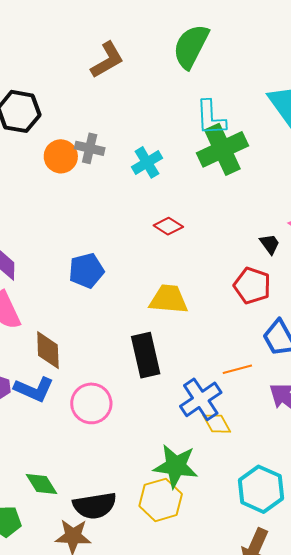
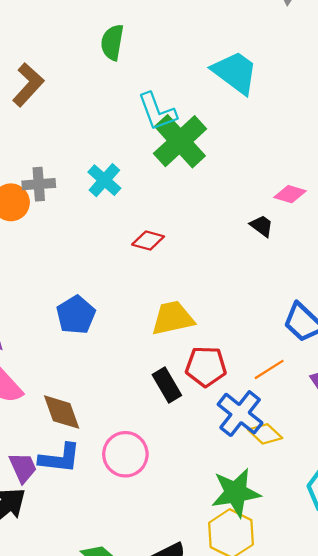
green semicircle: (191, 46) -> (112, 42), size x0.7
red pentagon: (252, 286) -> (206, 366), moved
black rectangle: (146, 355) -> (167, 385), size x0.7

